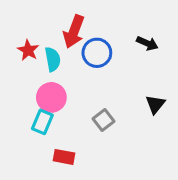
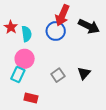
red arrow: (74, 32) -> (62, 15), moved
black arrow: (147, 43) -> (89, 26), size x1.5
black triangle: (155, 104) -> (84, 73), moved

